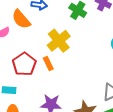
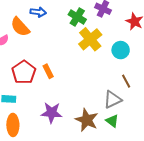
yellow cross: (59, 41) -> (90, 39), moved

